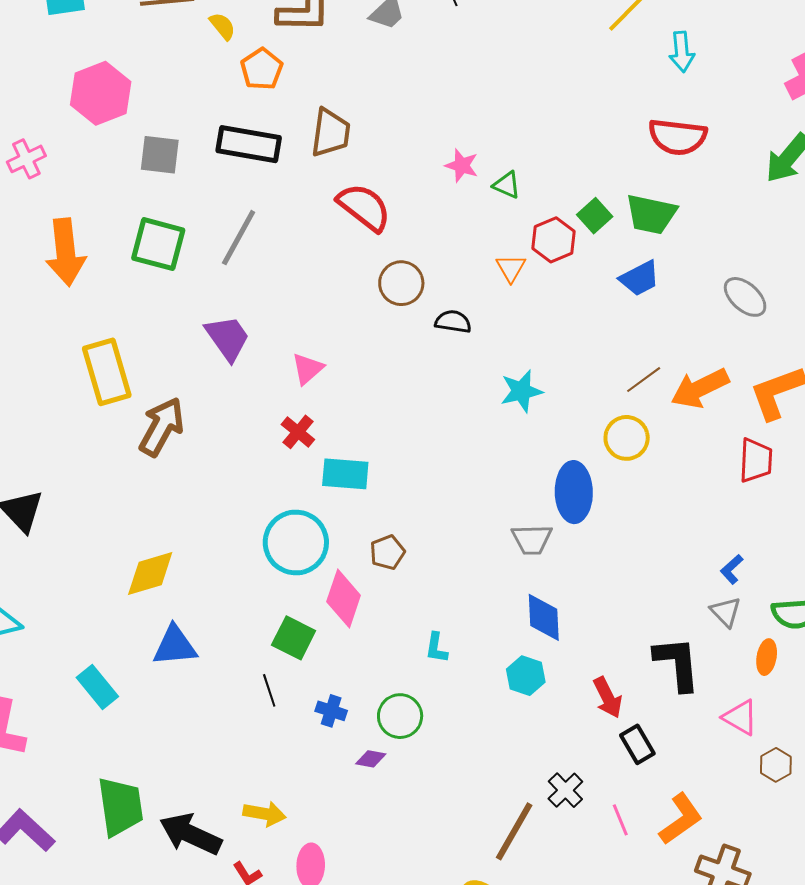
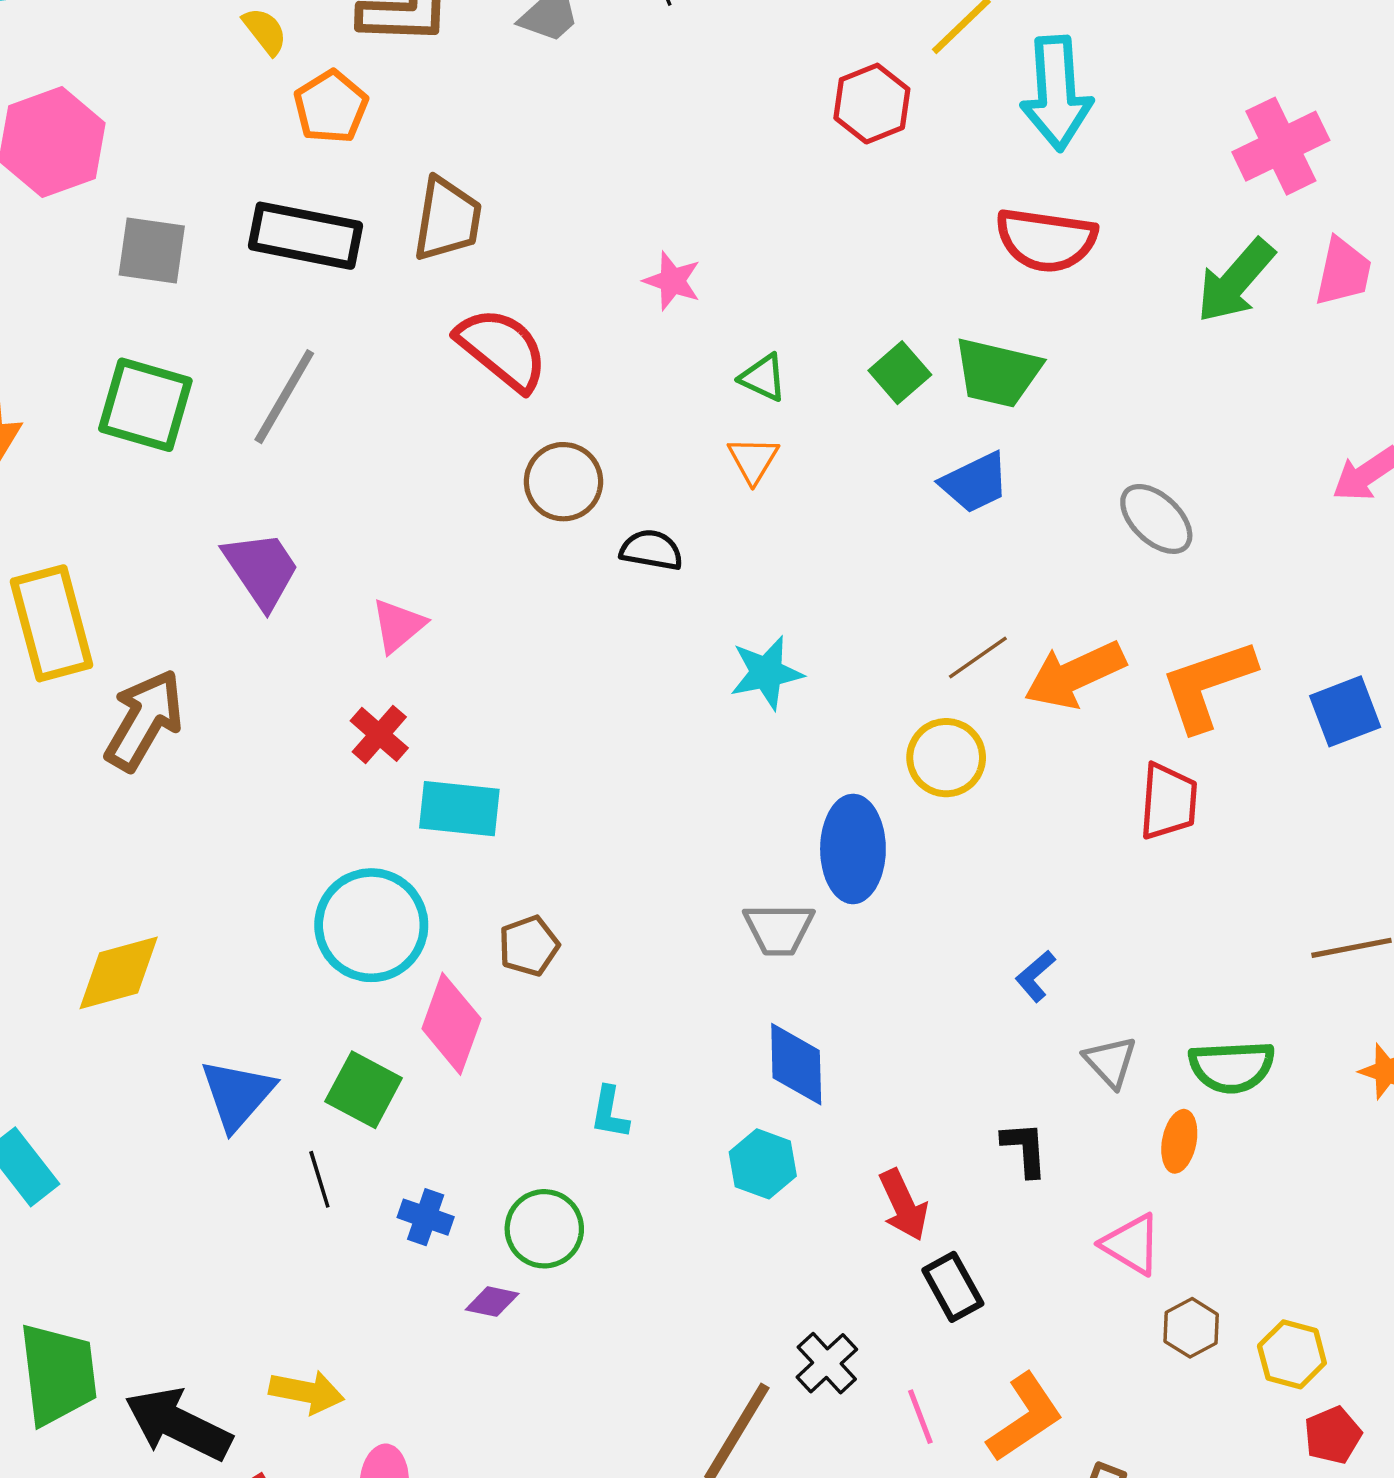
cyan arrow: (682, 52) -> (1056, 93), size x1.6
green triangle: (507, 185) -> (763, 378), moved
red hexagon: (553, 240) -> (872, 104), moved
blue L-shape: (732, 569) -> (1035, 976), moved
blue triangle: (175, 646) -> (237, 1094), moved, turned -45
black L-shape: (677, 664) -> (1025, 1149), size x0.6

